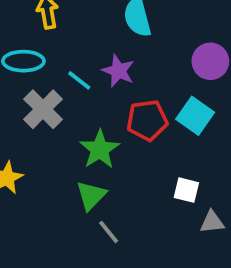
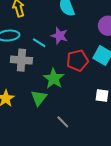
gray cross: (43, 109) -> (21, 60), turned -35
green triangle: (91, 195) -> (39, 98), moved

